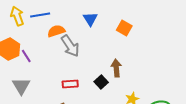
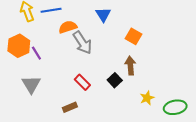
orange square: (124, 28) -> (133, 36), moved
red rectangle: (70, 84) -> (82, 82), turned 49

